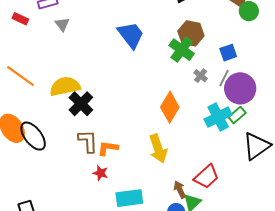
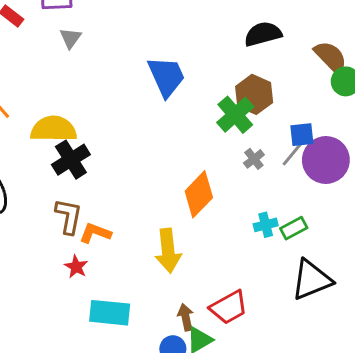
gray line: (224, 78) -> (292, 154), moved
purple circle: (240, 88) -> (326, 160), moved
cyan cross: (218, 117) -> (266, 225), size x0.6

